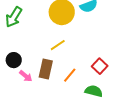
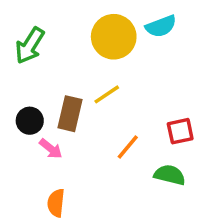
red square: (100, 66) -> (180, 131), turned 35
brown rectangle: (46, 69) -> (70, 114), moved

